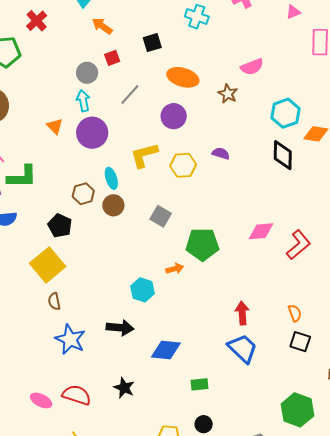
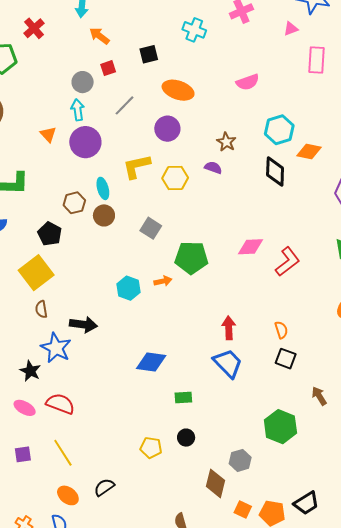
brown star: (228, 94) -> (226, 142), moved
cyan hexagon: (143, 290) -> (128, 288), moved
black arrow: (120, 328) -> (83, 325), moved
black star: (124, 388) -> (30, 371), moved

